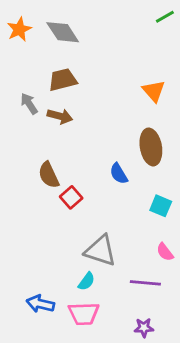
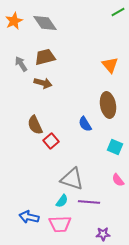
gray arrow: (29, 104) -> (21, 64), moved
purple line: (145, 283) -> (89, 202), moved

